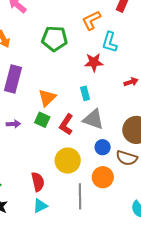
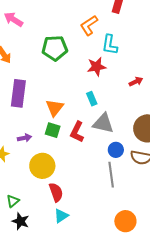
yellow circle: (68, 161) -> (42, 166), moved
orange circle: (103, 177) -> (125, 221), moved
gray line: (80, 196) -> (111, 175), moved

